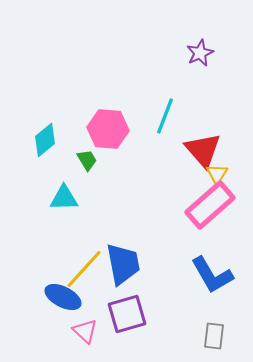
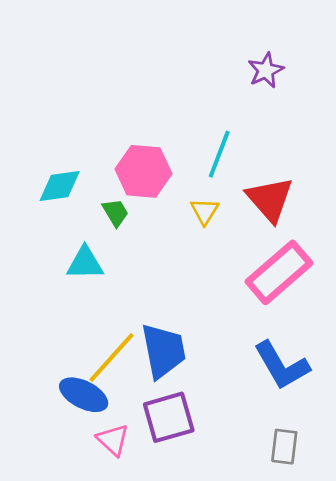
cyan diamond: (45, 140) -> (60, 186), turned 32
yellow triangle: (217, 174) -> (205, 211), moved

